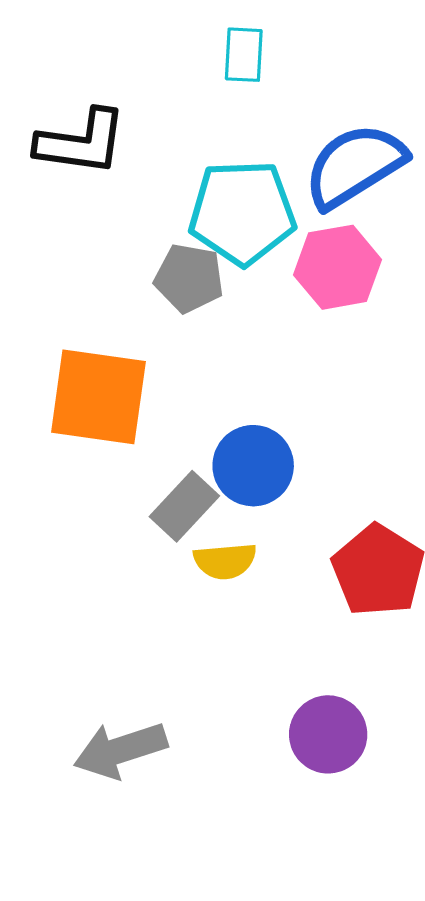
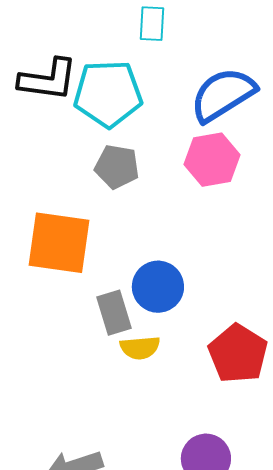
cyan pentagon: (242, 213) -> (108, 94), moved
gray rectangle: (184, 506) -> (114, 313), turned -60

